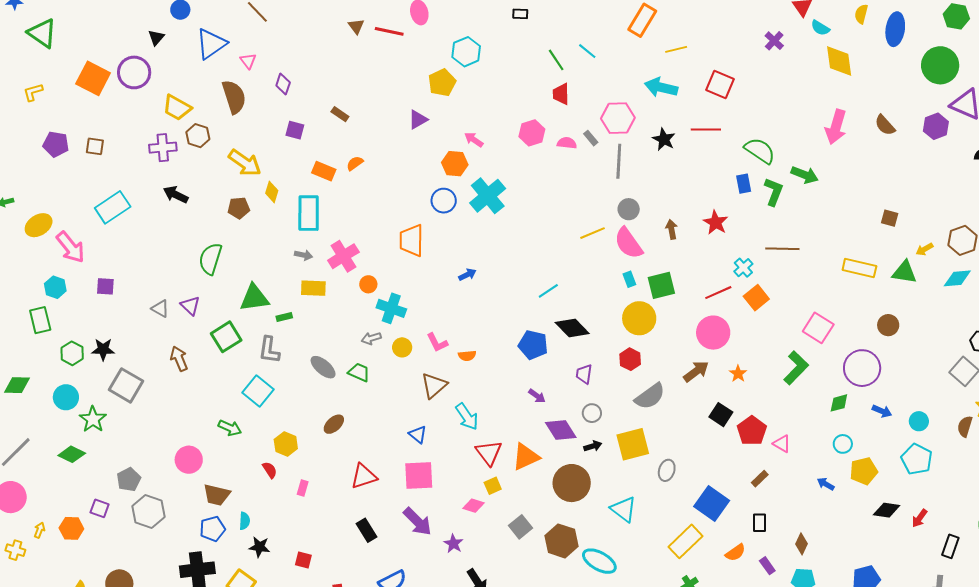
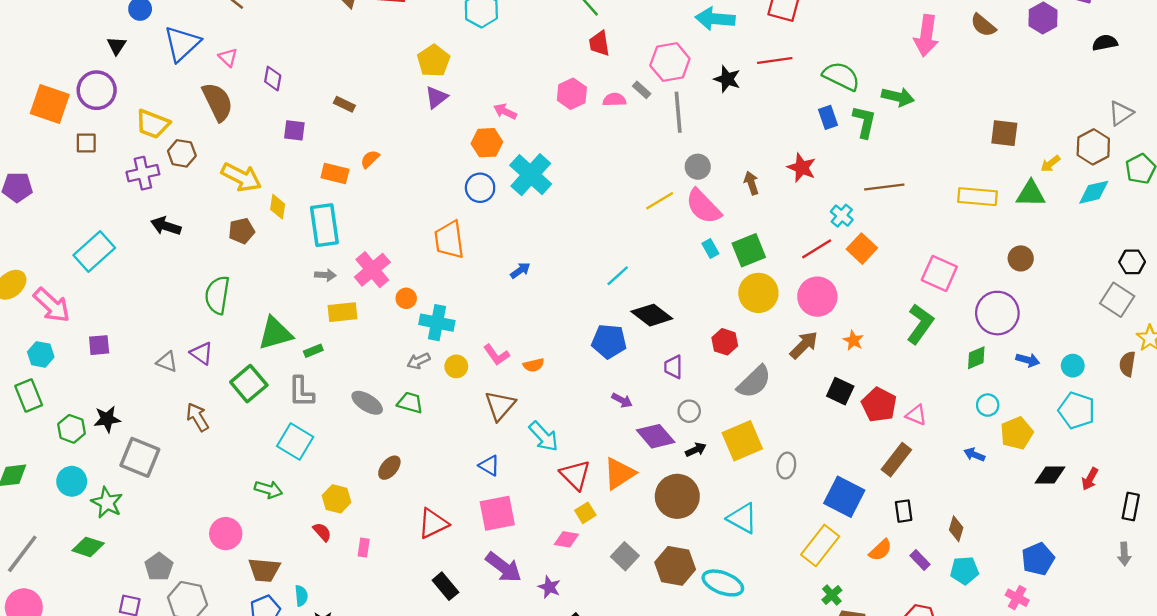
yellow pentagon: (442, 83) -> (434, 61), moved
brown square: (95, 146) -> (86, 143), moved
brown square: (890, 218) -> (1004, 133), size x1.4
yellow circle: (639, 318) -> (758, 293), moved
brown rectangle: (760, 479) -> (896, 460), size x1.6

